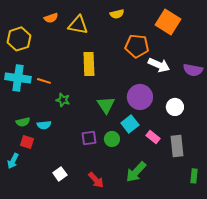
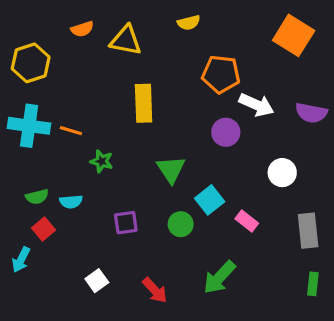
orange square: (168, 22) -> (294, 35), moved
purple circle: (140, 97) -> (226, 132), moved, size x0.7
purple square: (89, 138) -> (126, 223), moved
red square: (27, 142) -> (44, 229), turned 32
gray rectangle: (177, 146) -> (308, 231), moved

